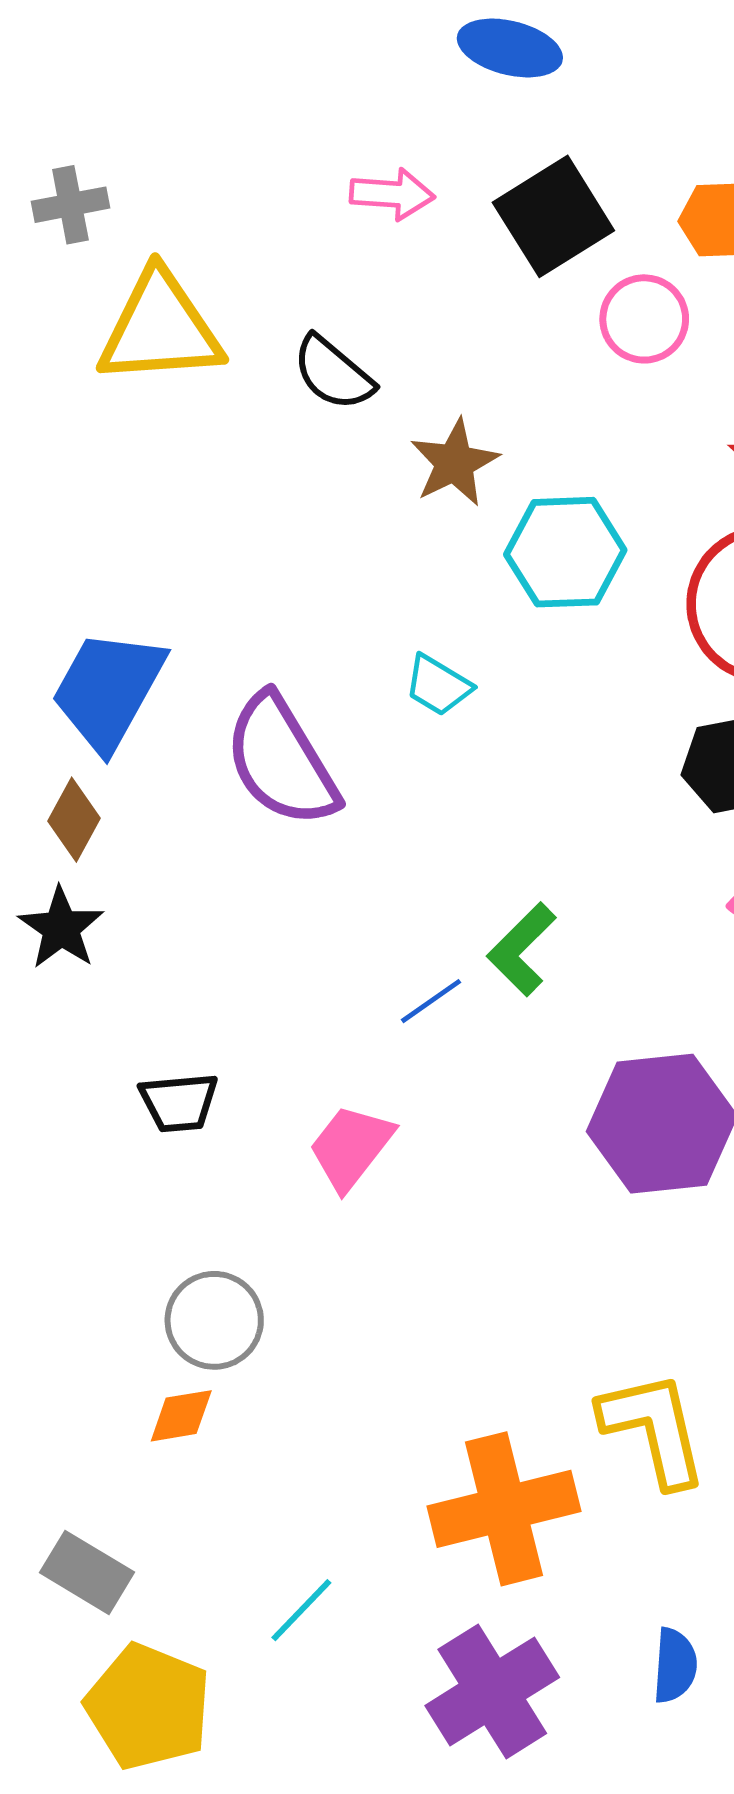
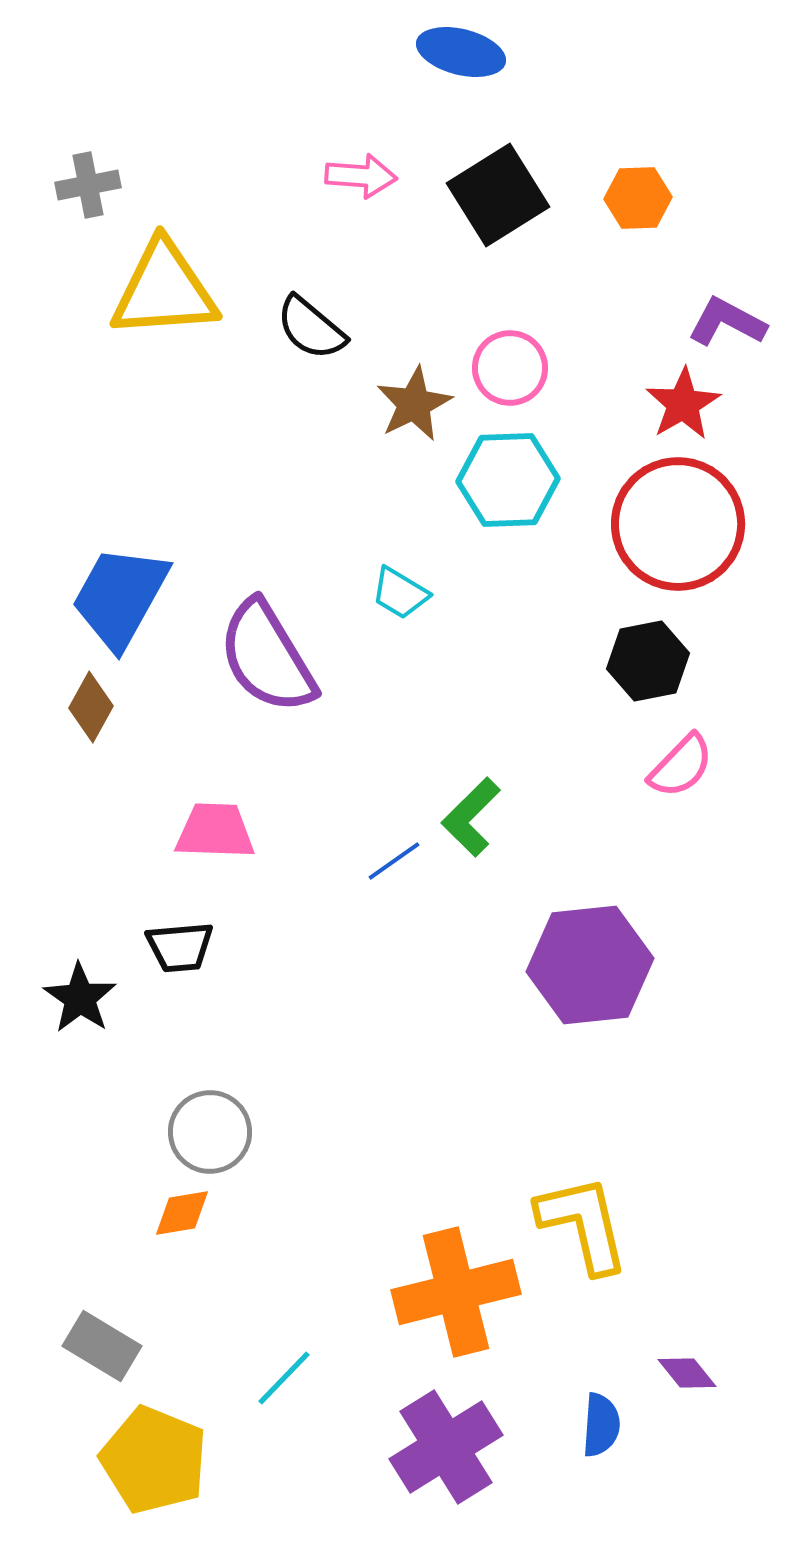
pink circle: (644, 319) -> (510, 368), moved
black star: (61, 928) -> (80, 998), moved
pink trapezoid: (351, 1147) -> (215, 831), moved, turned 54

